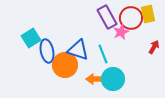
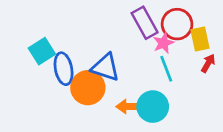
yellow rectangle: (148, 14) -> (200, 39), moved
cyan line: (103, 54) -> (166, 69), moved

